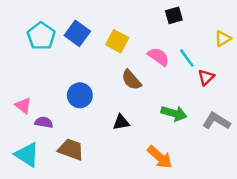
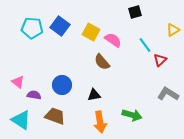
cyan pentagon: (41, 36) -> (32, 28), turned -30
pink semicircle: (158, 57) -> (113, 40), moved
blue circle: (80, 95) -> (62, 85), moved
green arrow: (174, 113) -> (132, 115), moved
orange arrow: (160, 157) -> (100, 122), moved, turned 40

